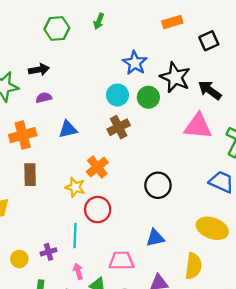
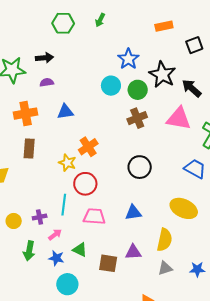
brown cross: (119, 127) -> (137, 118), moved
pink trapezoid: (121, 261) -> (94, 217), moved
pink arrow: (78, 271) -> (55, 235), moved, turned 64

